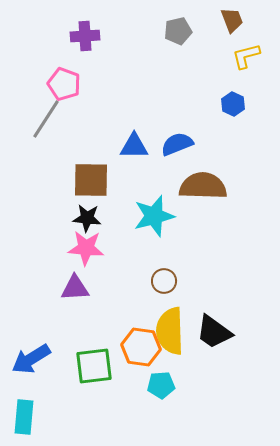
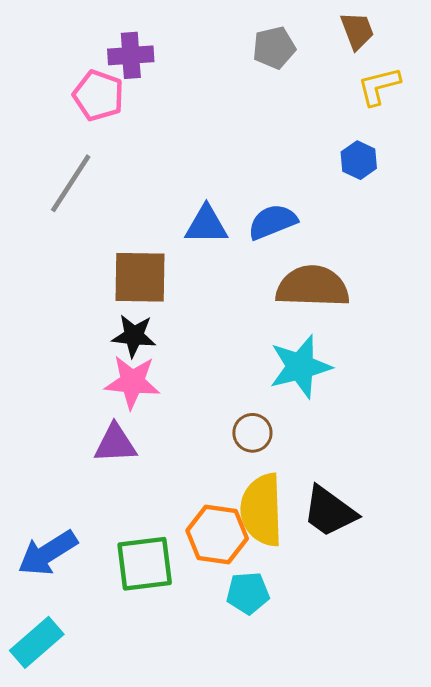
pink pentagon: (64, 84) -> (98, 95), moved
cyan star: (154, 216) -> (300, 367), moved
cyan rectangle: (24, 417) -> (37, 642), turned 44

